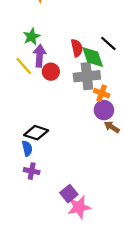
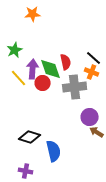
green star: (32, 37) -> (15, 50), moved
green diamond: (93, 57) -> (51, 69), moved
orange cross: (102, 93) -> (92, 72), moved
blue semicircle: (27, 148) -> (54, 151), moved, size x1.5

